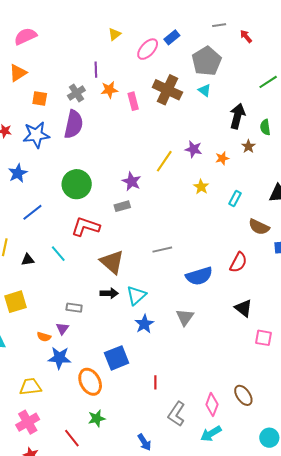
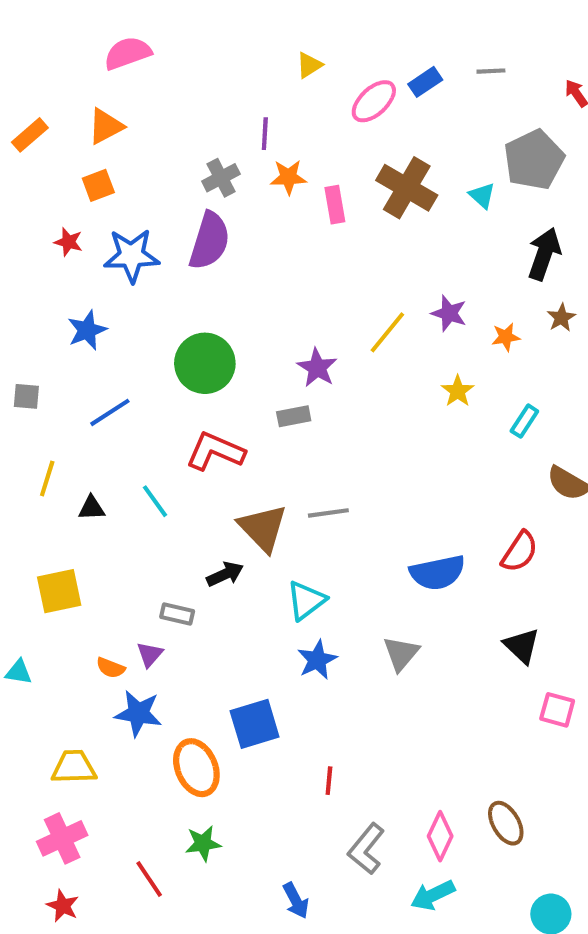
gray line: (219, 25) -> (491, 71), moved
gray pentagon: (207, 61) -> (534, 160), moved
orange square: (40, 99) -> (98, 185), moved, turned -35
gray line: (162, 250) -> (328, 513), moved
black arrow: (109, 293) -> (225, 574), moved, turned -30

